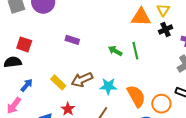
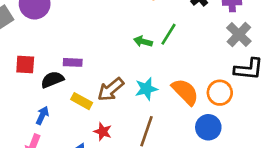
purple rectangle: (72, 40) -> (73, 62), moved
green line: (135, 51) -> (169, 34), turned 60
black semicircle: (13, 62) -> (52, 80), moved

